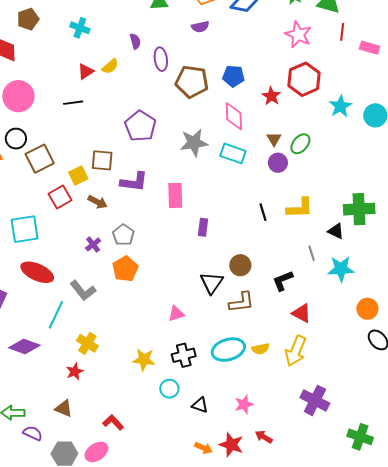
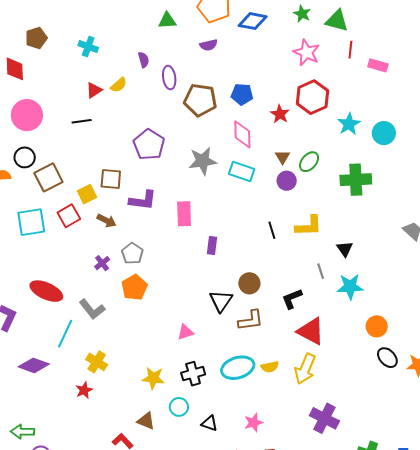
green cross: (359, 209) -> (356, 180), moved
cyan square: (25, 229) -> (31, 222), moved
black triangle: (336, 231) -> (345, 249), turned 30
red triangle: (302, 313) -> (311, 331), size x1.4
brown triangle: (64, 408) -> (146, 421), moved

